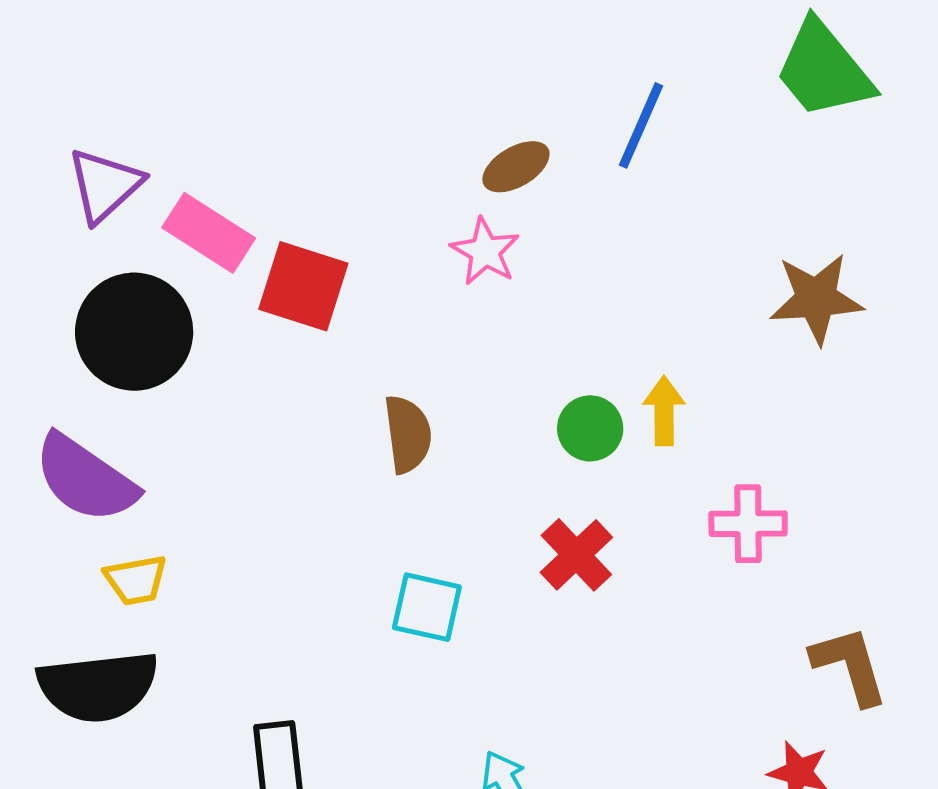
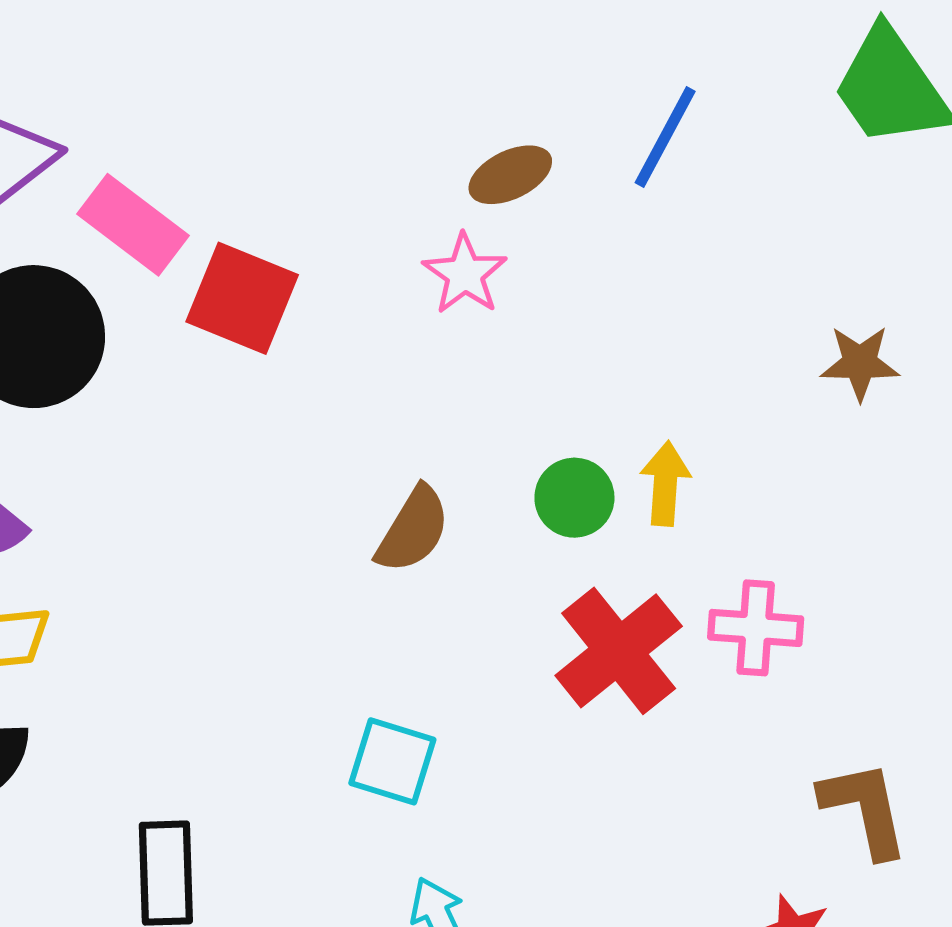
brown star: (816, 299) -> (860, 363), size x0.7
brown semicircle: (408, 434) -> (413, 530), moved, turned 34
red cross: (576, 555) -> (619, 651), moved, size x1.4
cyan square: (427, 607) -> (392, 761), moved

